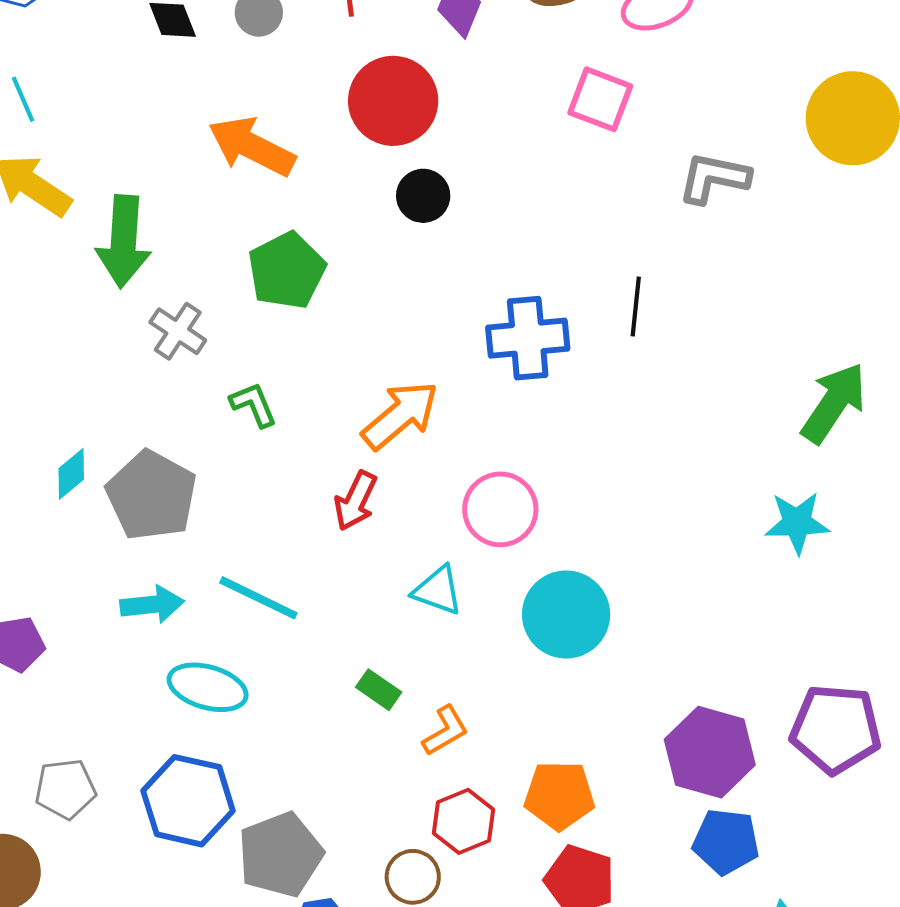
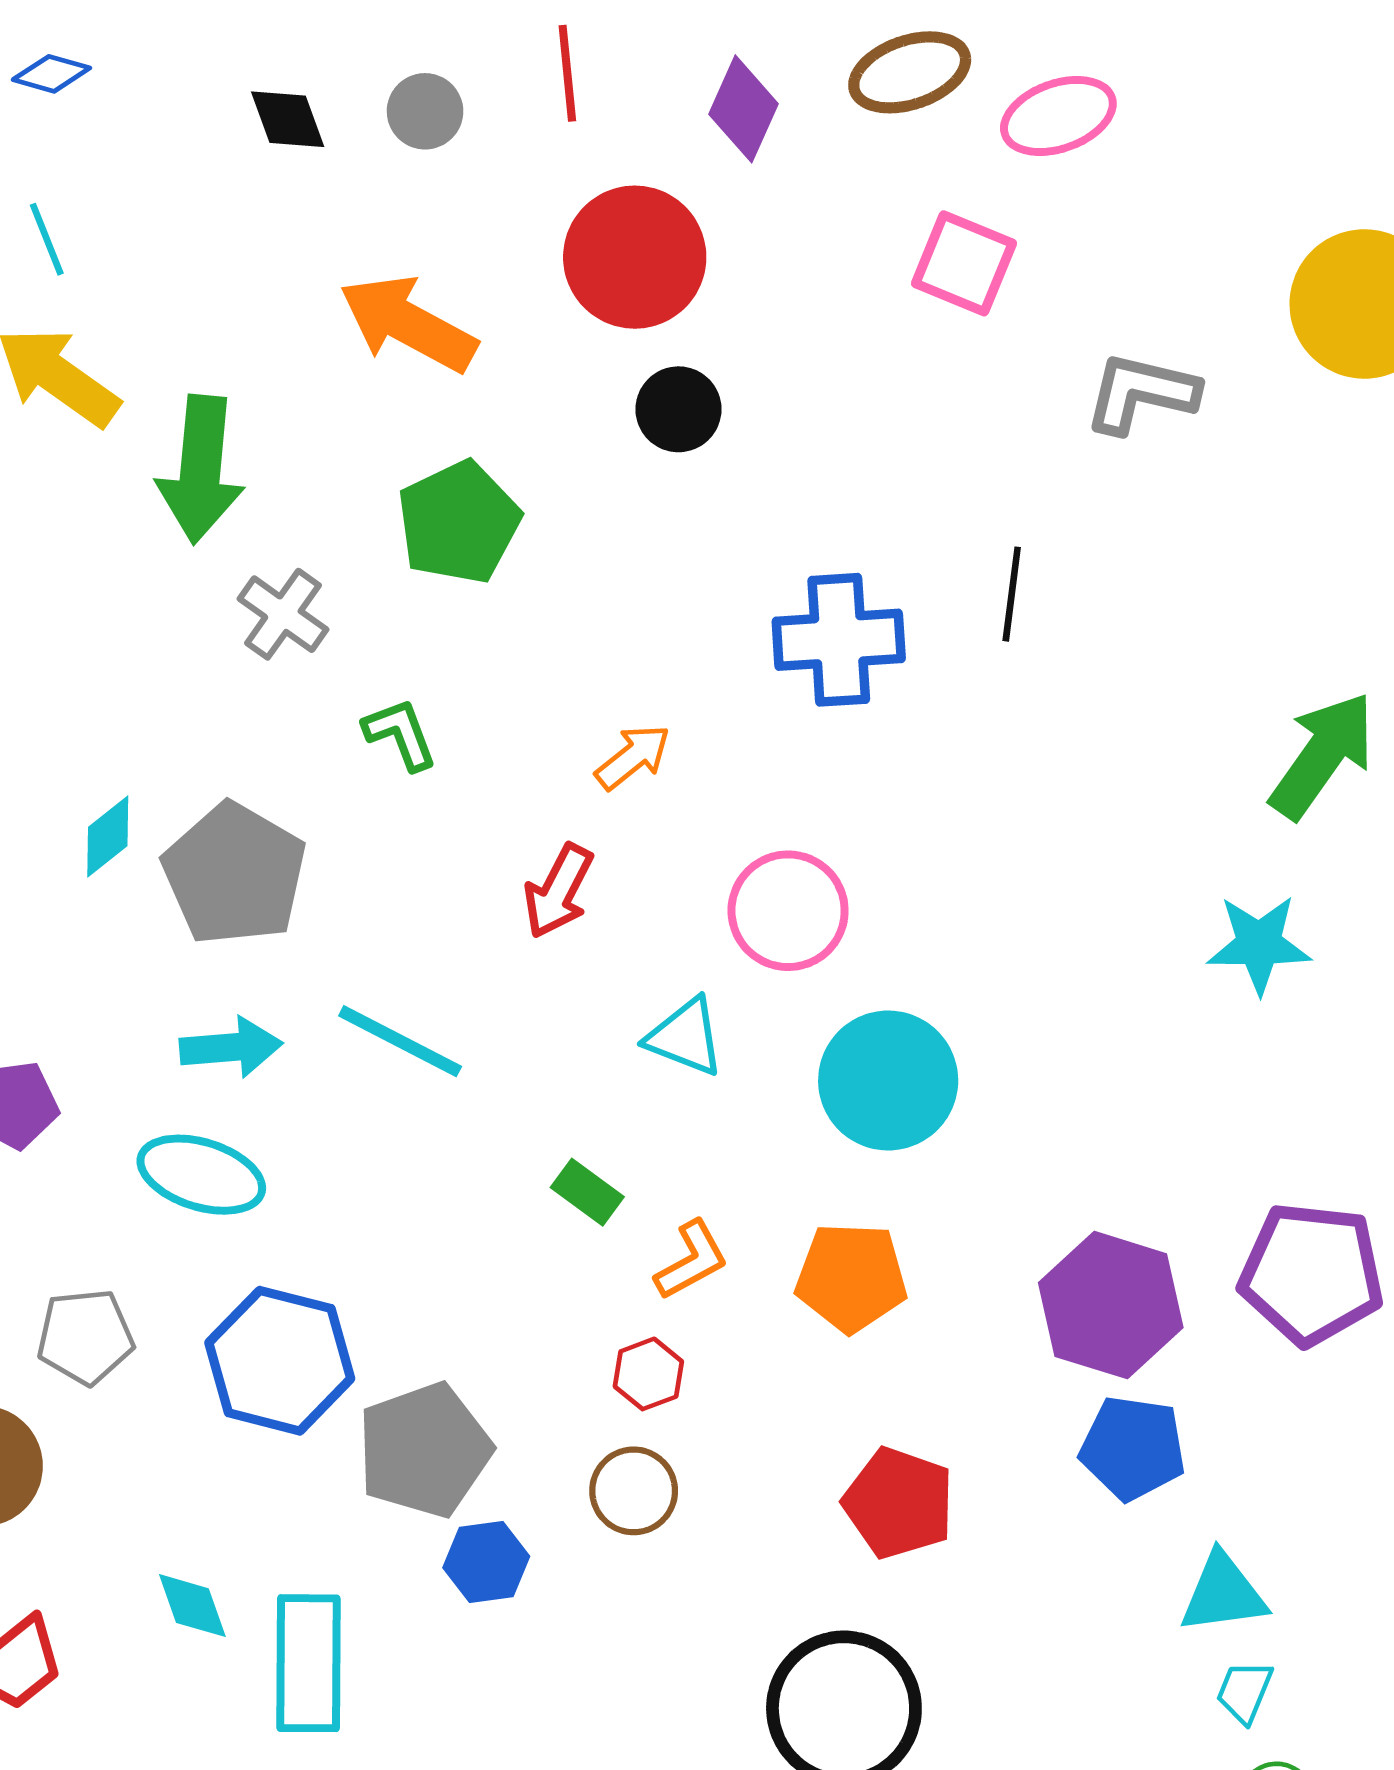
orange arrow: (400, 415) -> (633, 757), size x0.6
cyan ellipse: (208, 687) -> (201, 1175), moved
orange pentagon: (559, 795) -> (851, 1277), moved
red hexagon: (464, 821) -> (648, 1374), moved, size x0.7

